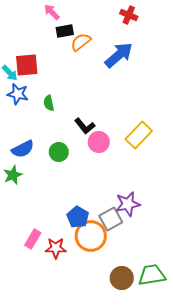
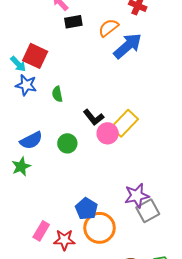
orange semicircle: (81, 42) -> (109, 28), moved
red square: (27, 65) -> (35, 56), turned 30
yellow rectangle: (139, 135) -> (125, 123), moved
gray square: (111, 219) -> (148, 211), moved

